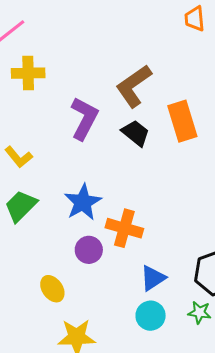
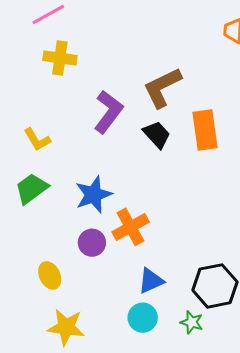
orange cross: (124, 228) -> (131, 227), turned 36

